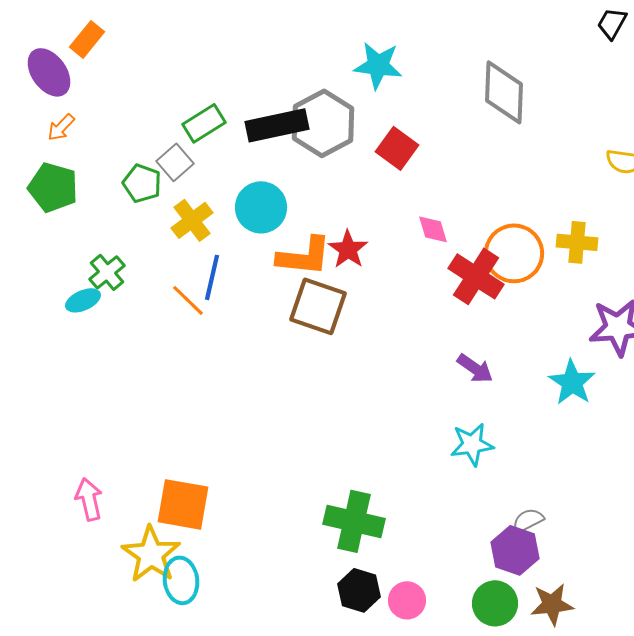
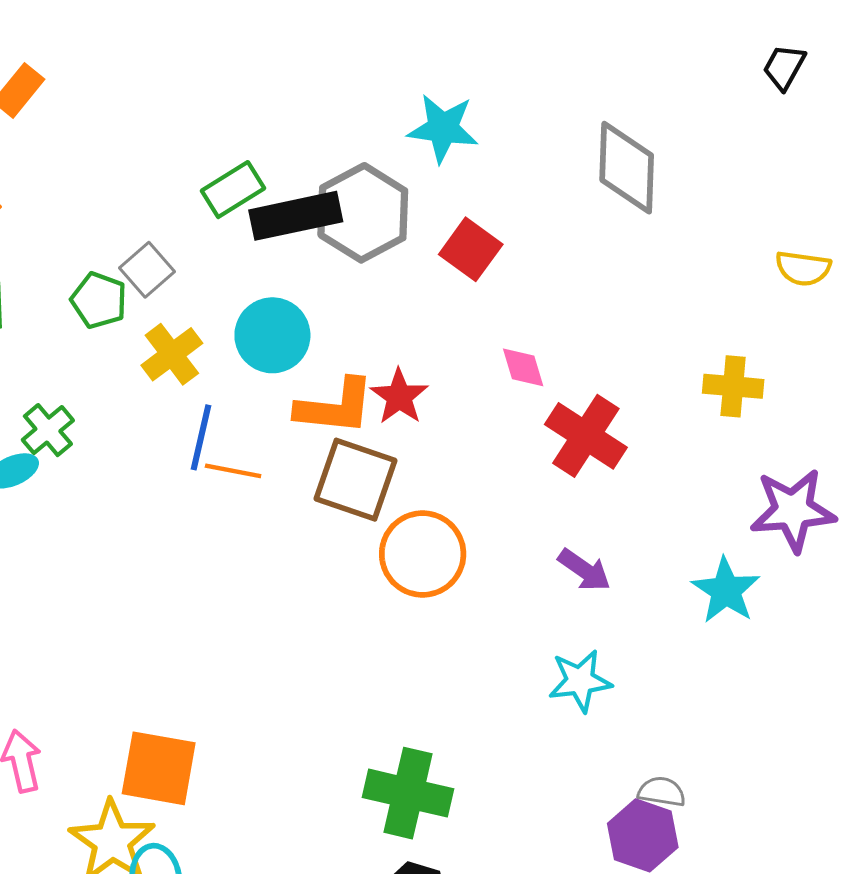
green rectangle: (204, 123) -> (233, 190), moved
orange circle: (514, 253) -> (423, 554), moved
orange line: (188, 300) -> (233, 471), moved, turned -33
gray semicircle: (528, 520) -> (662, 792), turned 36

